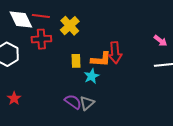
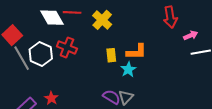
red cross: (41, 39) -> (67, 47), moved, turned 30
pink arrow: (160, 41) -> (191, 35), moved, turned -56
red arrow: (115, 53) -> (170, 17), moved

